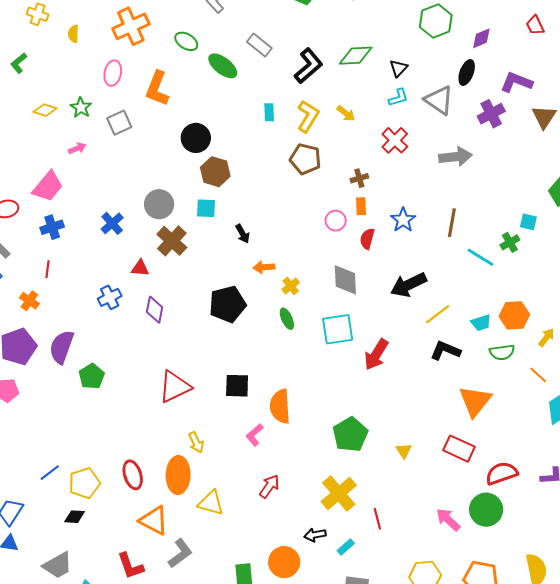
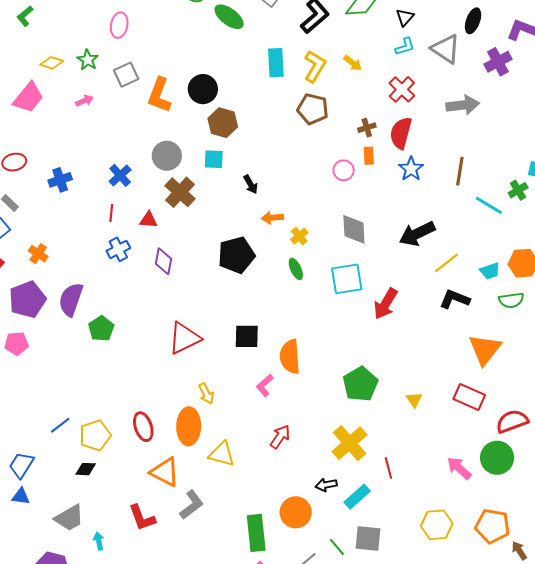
orange L-shape: (157, 89) -> (159, 95), moved
cyan rectangle: (269, 112) -> (276, 63), size x1.6
pink trapezoid: (48, 186) -> (28, 97), moved
red semicircle: (367, 239) -> (401, 133), moved, size x1.5
red line: (47, 269) -> (111, 213), moved
cyan rectangle: (346, 547) -> (357, 497), size x1.5

